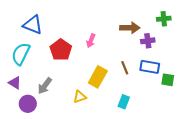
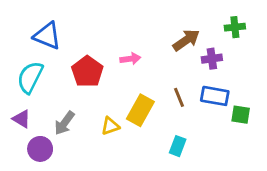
brown arrow: (130, 28) -> (186, 40), turned -36
pink arrow: (91, 41) -> (130, 59), turned -120
yellow triangle: (80, 97) -> (110, 126), moved

